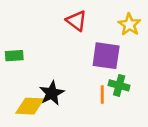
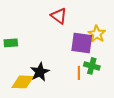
yellow star: (129, 25) -> (97, 34), moved

